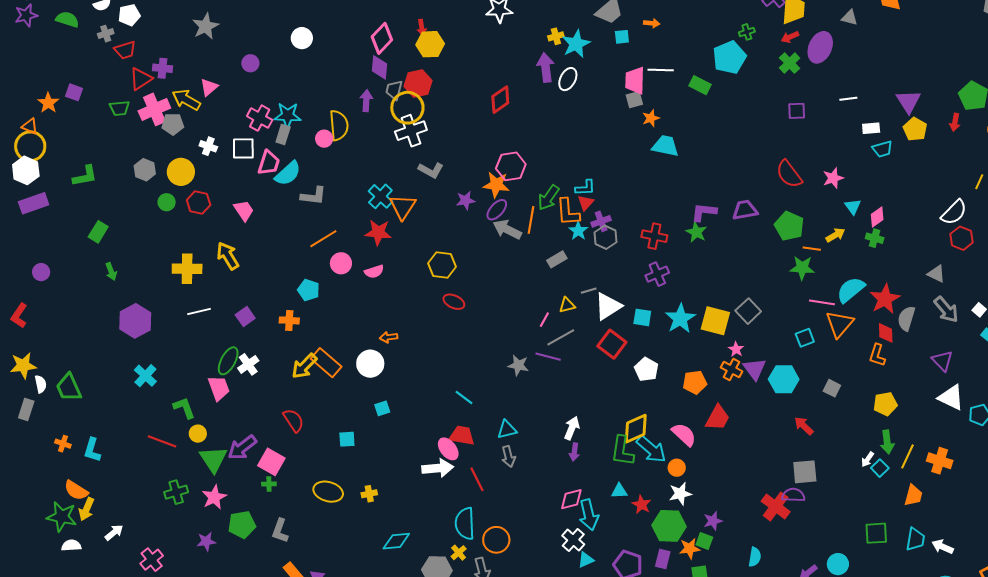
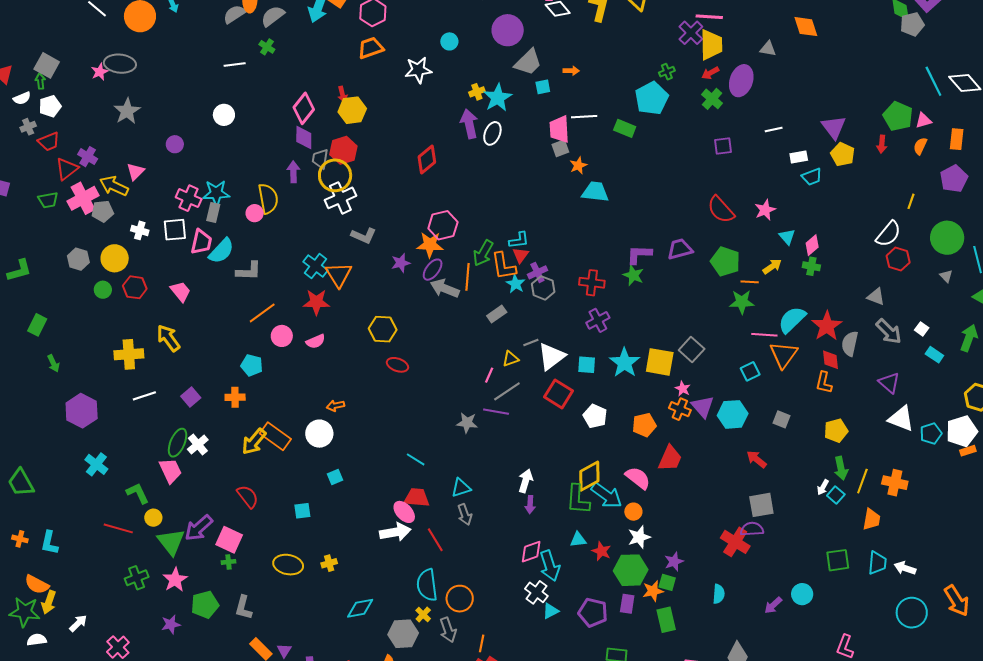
purple cross: (162, 68) -> (88, 157), turned 30

